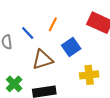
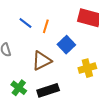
blue line: (28, 33) -> (25, 23), moved

